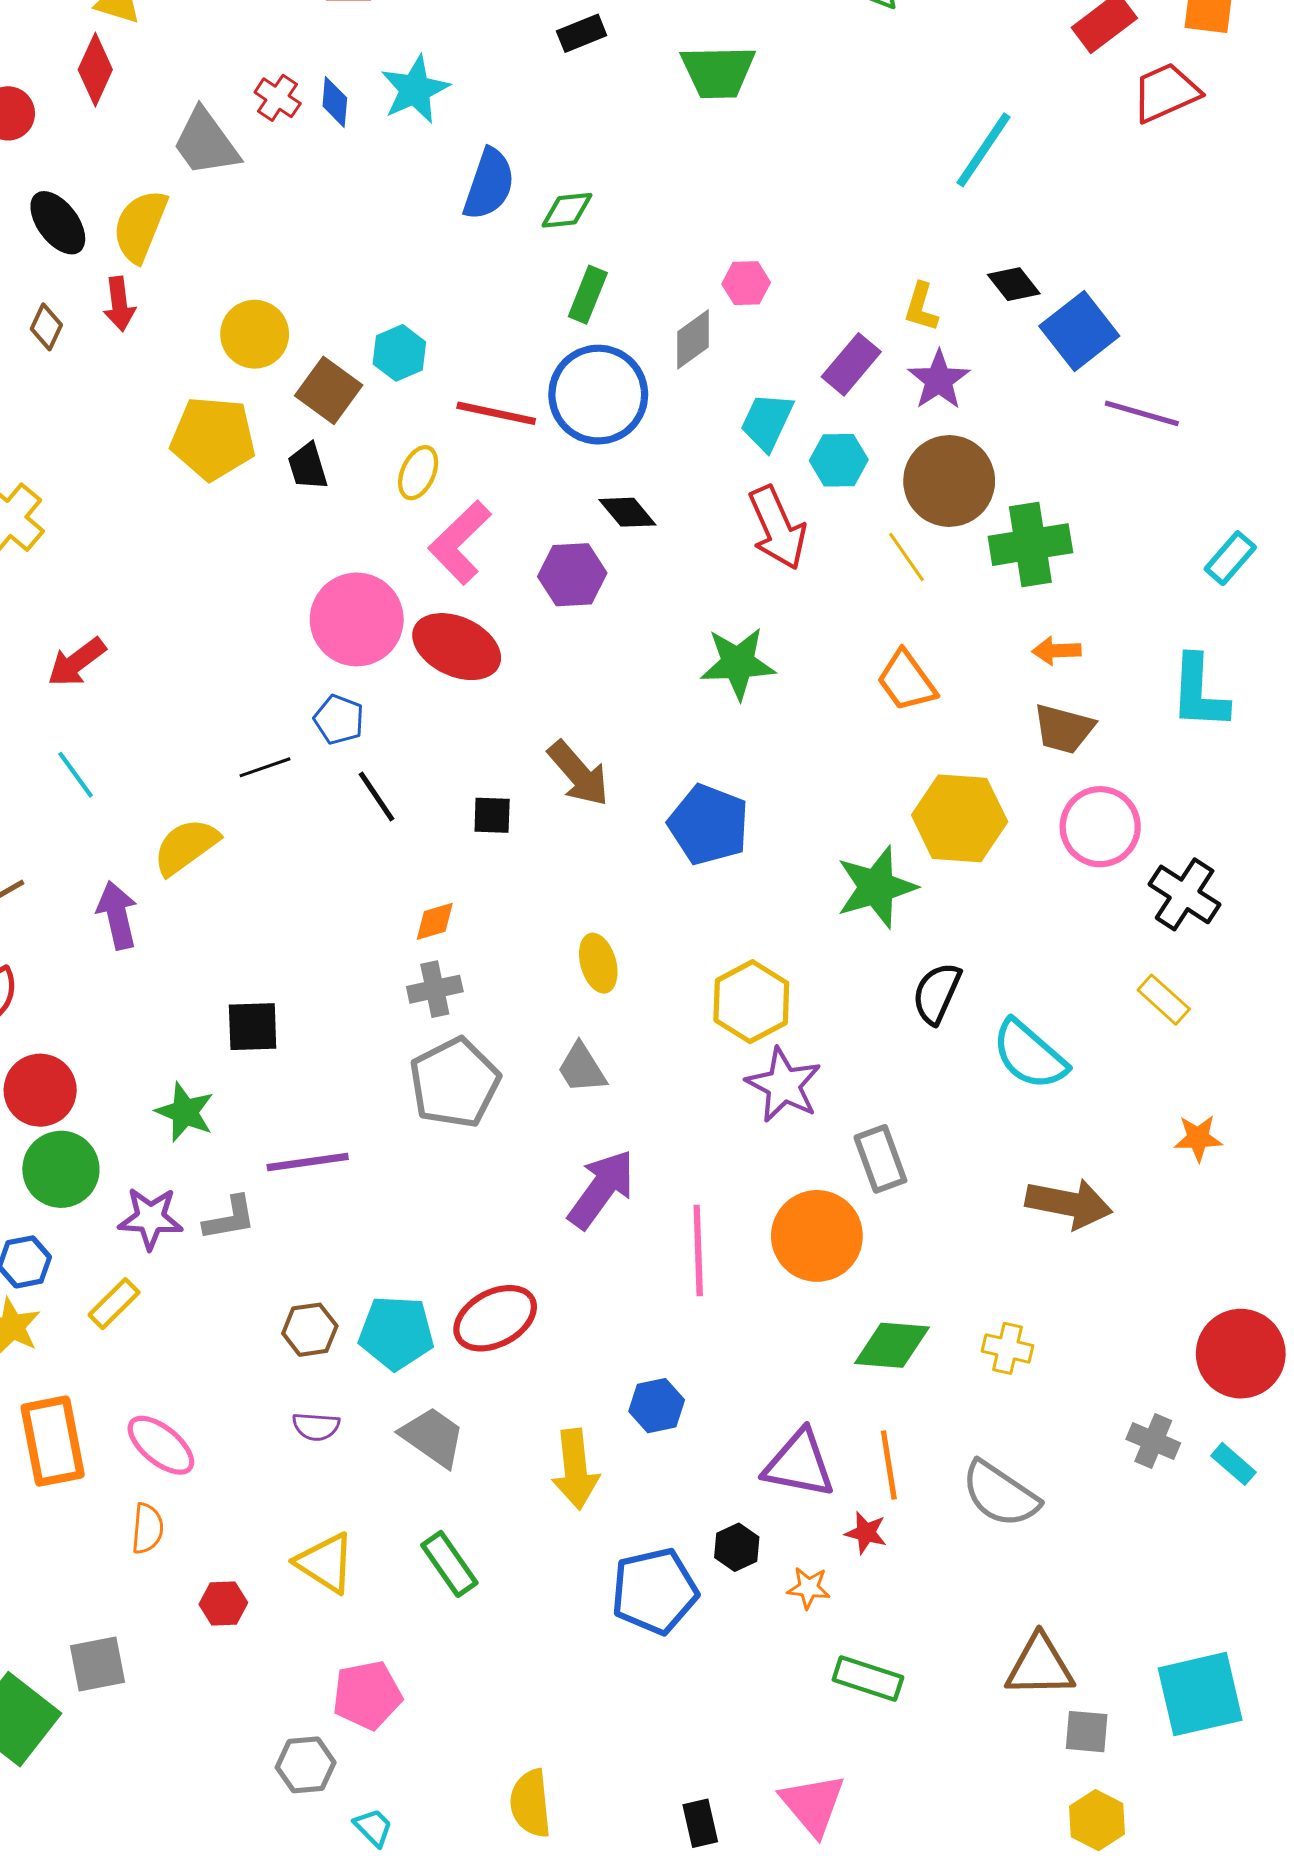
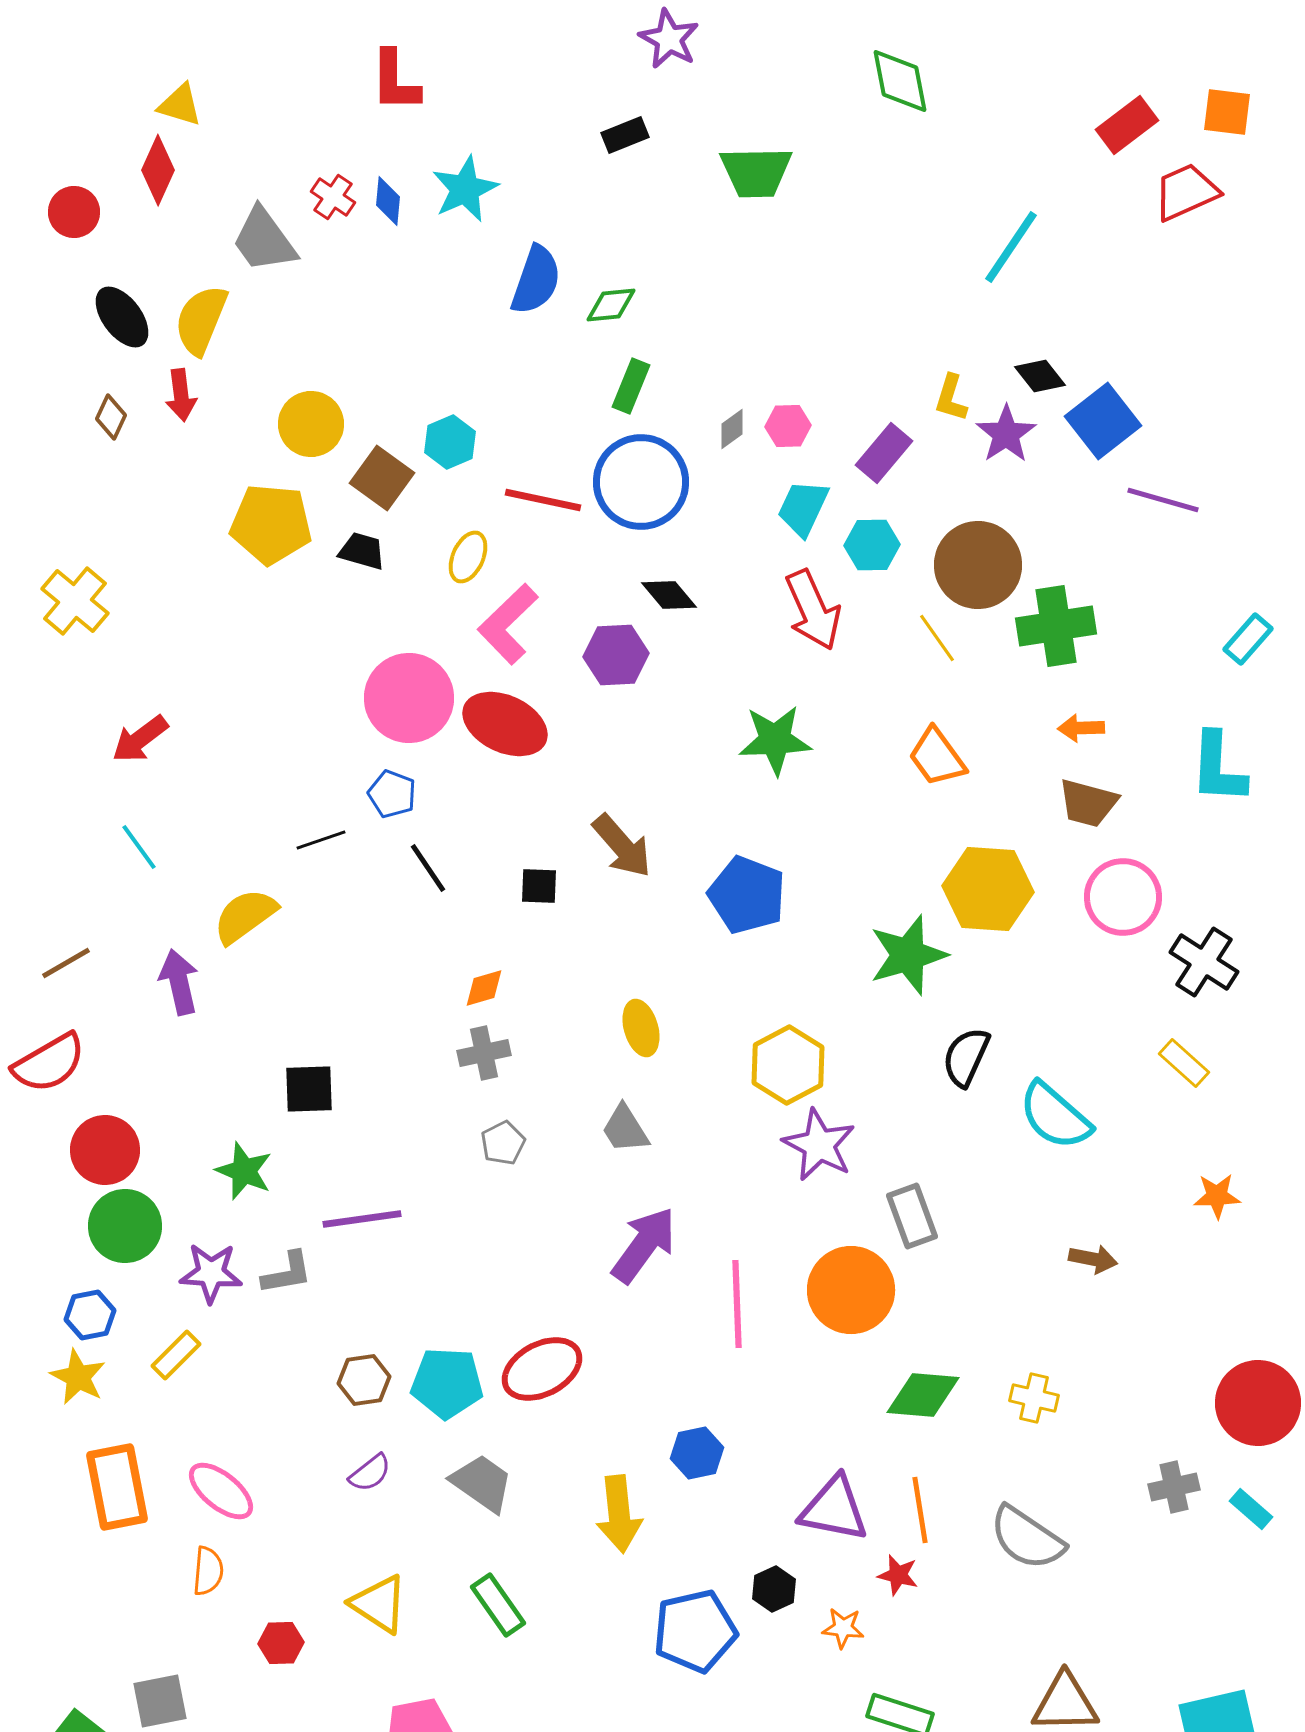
pink hexagon: (746, 283) -> (788, 426), moved
gray diamond: (693, 339) -> (732, 429), size x0.7
purple star: (939, 380) -> (1006, 434), moved
black trapezoid: (308, 466) -> (362, 551), turned 123
gray pentagon: (455, 1083) -> (503, 1143), size x0.5
brown arrow: (1069, 1204) -> (1093, 1259), size x0.6
purple semicircle: (316, 1426) -> (370, 1473), turned -42
gray cross: (1153, 1441) -> (1174, 1487), turned -36

